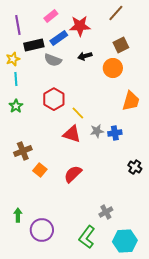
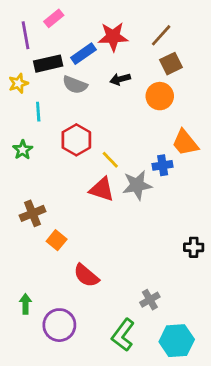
brown line: (116, 13) -> (161, 35), moved
pink rectangle: (51, 16) -> (54, 18), moved
cyan line: (16, 79) -> (38, 112), moved
orange trapezoid: (131, 101) -> (185, 143), turned 125
gray star: (97, 131) -> (137, 185), size x1.5
blue cross: (115, 133) -> (163, 165), moved
black cross: (135, 167) -> (194, 247), moved, turned -32
red semicircle: (73, 174) -> (86, 276), moved, turned -96

